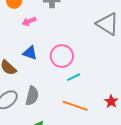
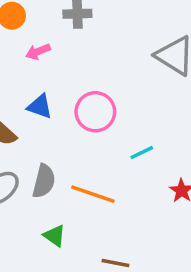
cyan line: (74, 77) -> (142, 153), moved
orange line: (75, 106) -> (93, 194), moved

